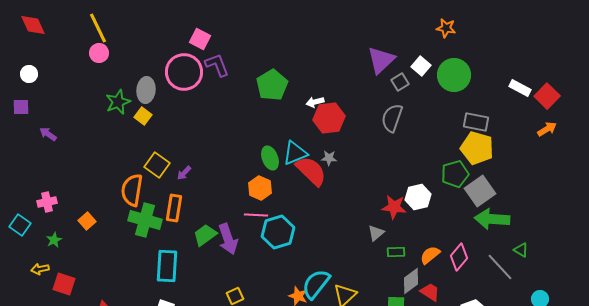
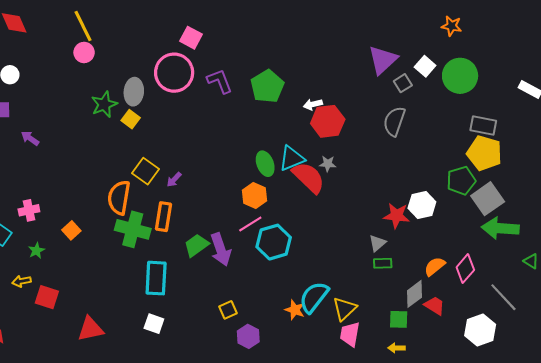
purple L-shape: (217, 65) -> (220, 81), moved
pink line: (256, 215) -> (250, 224), turned -35
green rectangle: (396, 252) -> (383, 263), moved
gray line: (500, 267) -> (503, 297), moved

